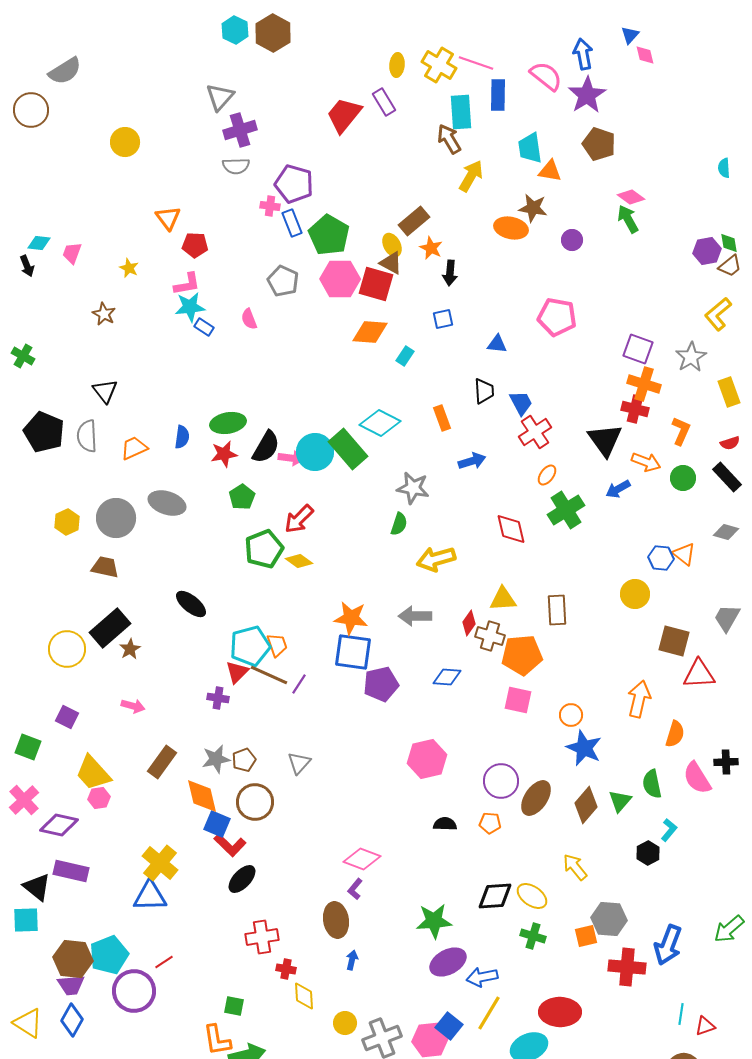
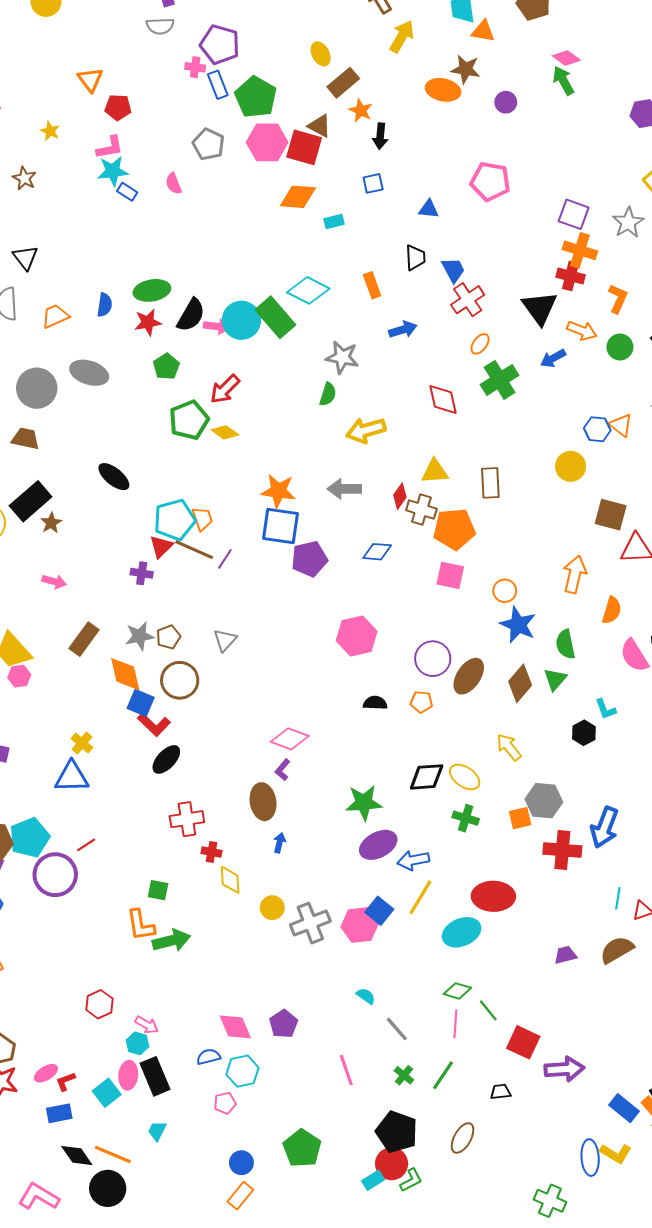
yellow ellipse: (392, 245) -> (321, 54), moved
cyan rectangle: (405, 356) -> (334, 222), turned 42
green semicircle: (652, 784) -> (565, 644), moved
cyan L-shape: (669, 830) -> (606, 709), turned 120
yellow cross: (160, 863) -> (82, 743), size x0.6

